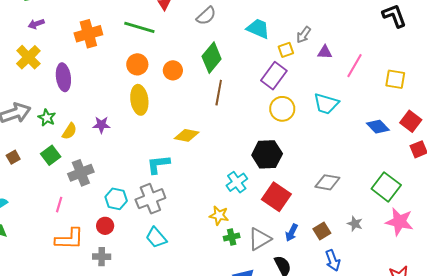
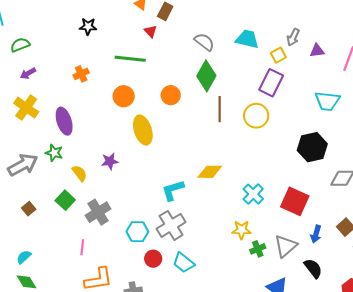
gray semicircle: (206, 16) -> (204, 42), moved, turned -90
orange cross: (88, 34) -> (81, 74), size x0.6
orange circle: (137, 64) -> (124, 96), moved
yellow circle: (282, 109) -> (256, 116), moved
green star: (47, 118) -> (54, 153), moved
yellow semicircle: (69, 131) -> (80, 173), turned -60
yellow diamond: (187, 135) -> (210, 172), moved
black hexagon: (267, 154) -> (312, 147), moved
red circle: (105, 226) -> (153, 259), moved

